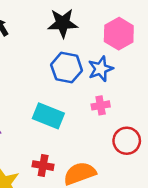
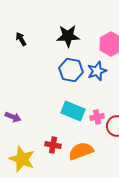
pink cross: (101, 105) -> (97, 117), moved
cyan rectangle: (48, 116) -> (73, 111), moved

